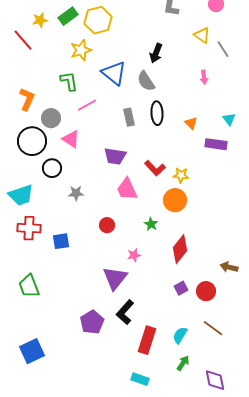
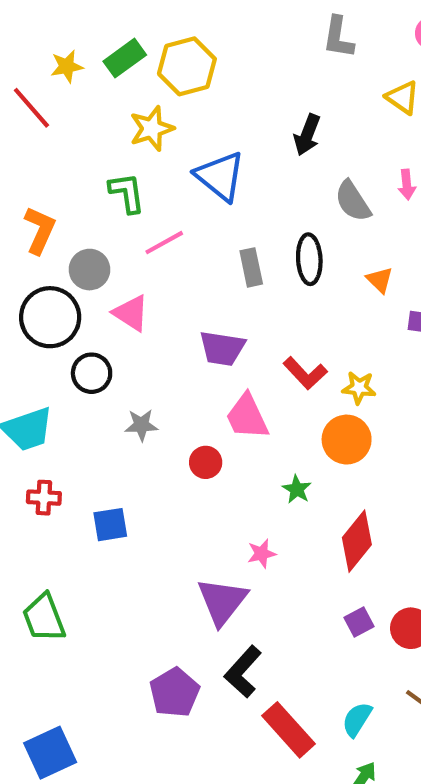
gray semicircle: (146, 81) -> (353, 201), moved
red circle: (107, 225) -> (206, 462), moved
red cross: (29, 228) -> (44, 498), size x0.7
red rectangle: (147, 340) -> (289, 730), turned -60

